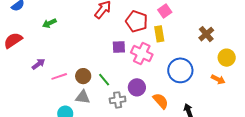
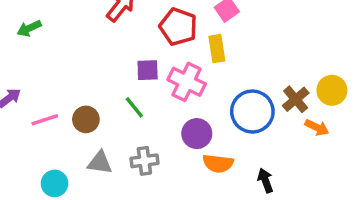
brown cross: (206, 34) -> (296, 99), moved
green line: (104, 80) -> (134, 107), moved
purple circle: (137, 87) -> (197, 134), moved
gray triangle: (83, 97) -> (100, 163), moved
orange semicircle: (161, 101) -> (218, 163), turned 138

